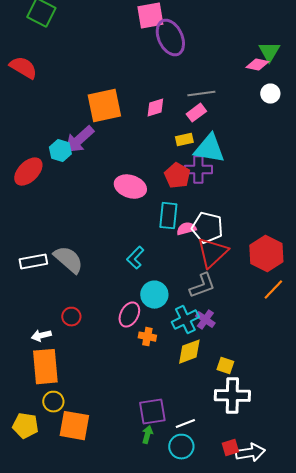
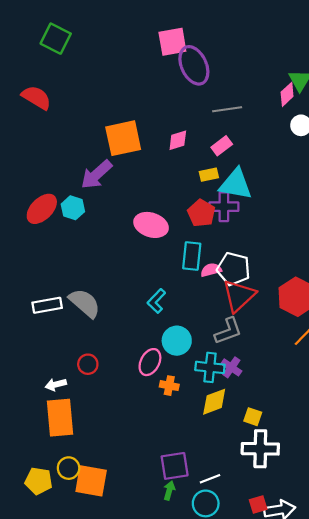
pink diamond: (257, 65) -> (287, 94), turned -55
gray line: (201, 94) -> (227, 109), moved
cyan hexagon: (60, 151) -> (73, 208), moved
cyan cross: (185, 320) -> (210, 367), turned 32
yellow circle: (53, 402) -> (69, 468), moved

